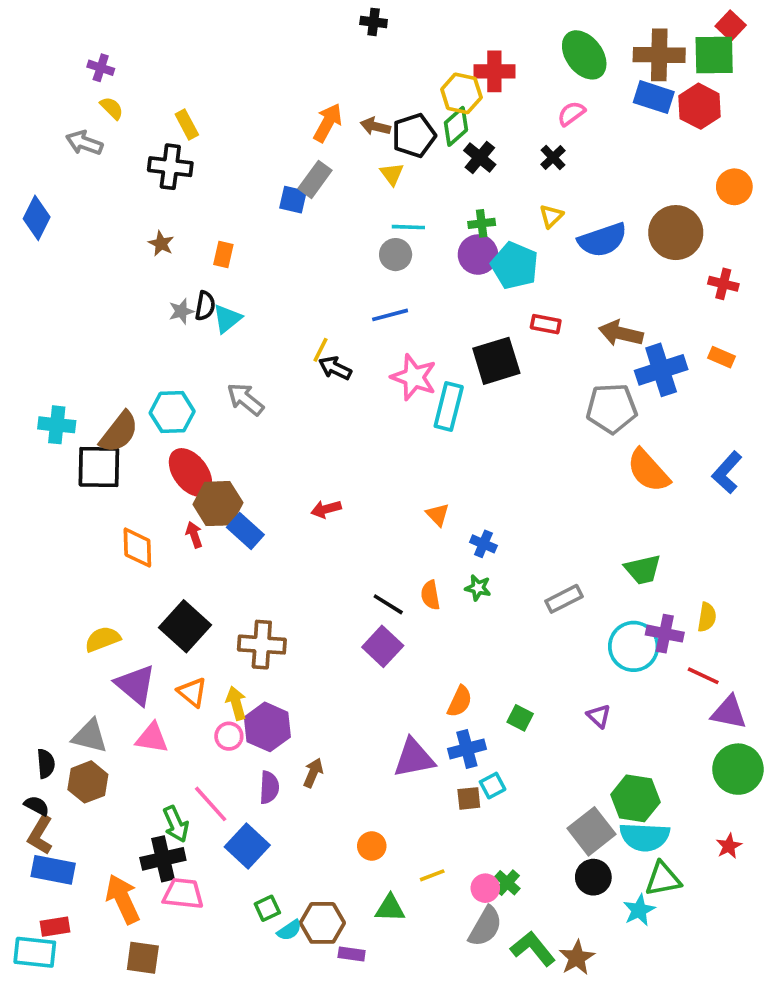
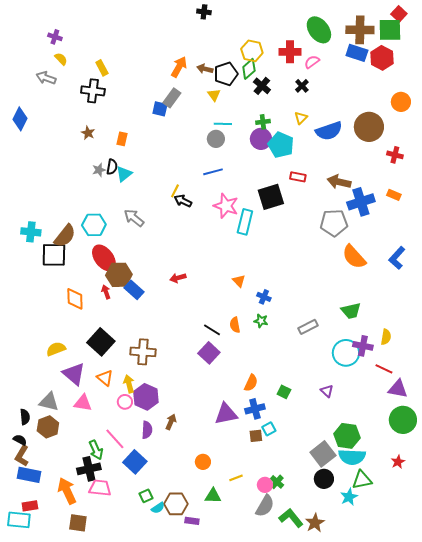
red cross: (494, 71) -> (290, 52), moved

